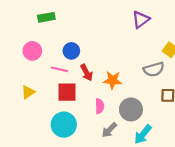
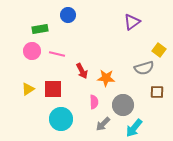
green rectangle: (46, 17) -> (40, 29), moved
blue circle: (71, 51) -> (68, 15), moved
pink line: (59, 69) -> (57, 54), moved
red square: (67, 92) -> (53, 89), moved

